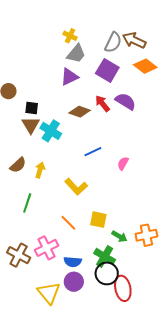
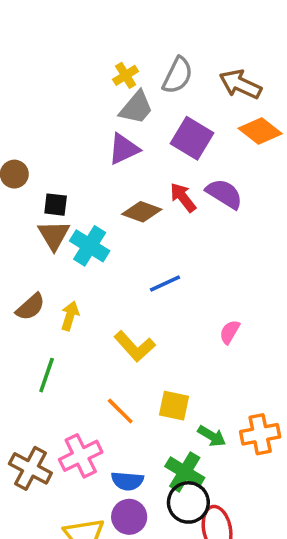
yellow cross: (70, 36) -> (126, 75), turned 32
gray semicircle: (113, 42) -> (178, 75), moved
pink semicircle: (123, 163) -> (230, 332), moved

